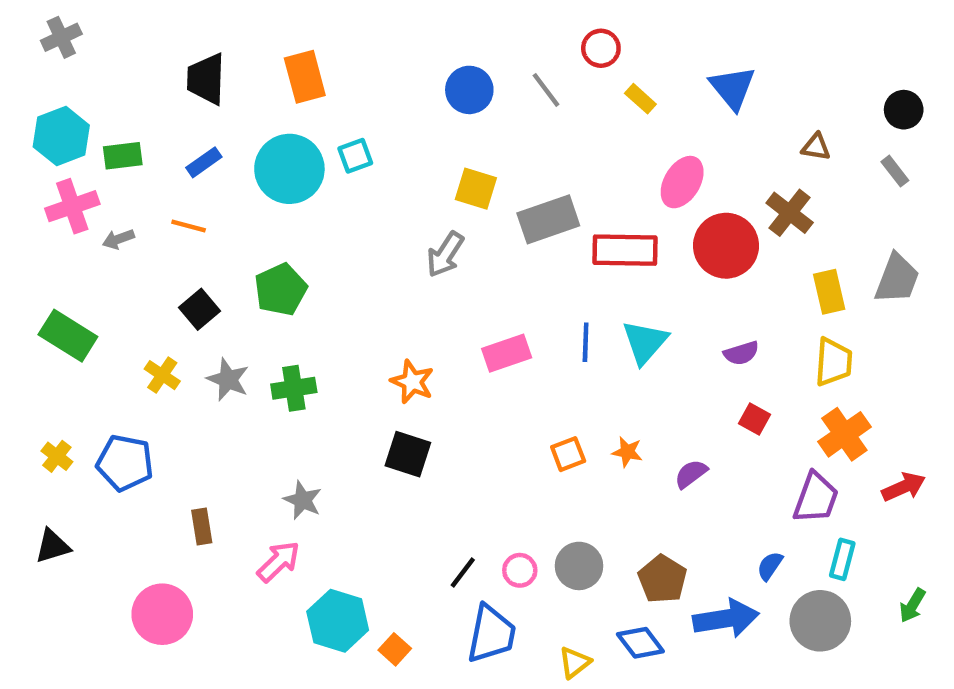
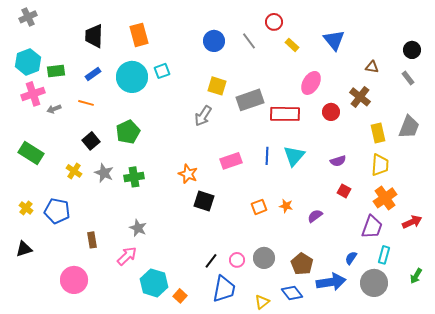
red circle: (726, 246) -> (331, 112), size x0.6
black square: (408, 454) -> (204, 201), moved

